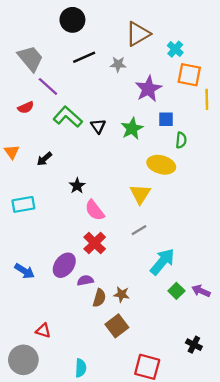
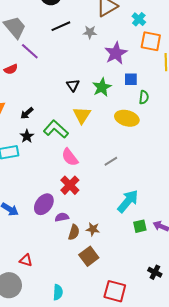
green L-shape: (68, 117) -> (56, 129), moved
black star: (77, 186) -> (27, 136), moved
yellow triangle: (140, 194) -> (82, 115), moved
gray line: (139, 230) -> (111, 161), moved
green square: (176, 291) -> (140, 226), turned 32

